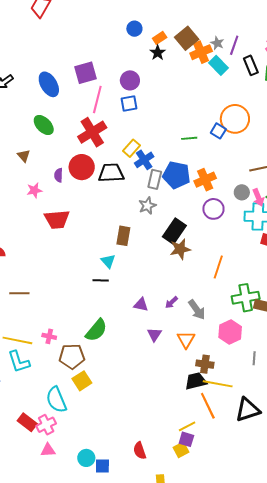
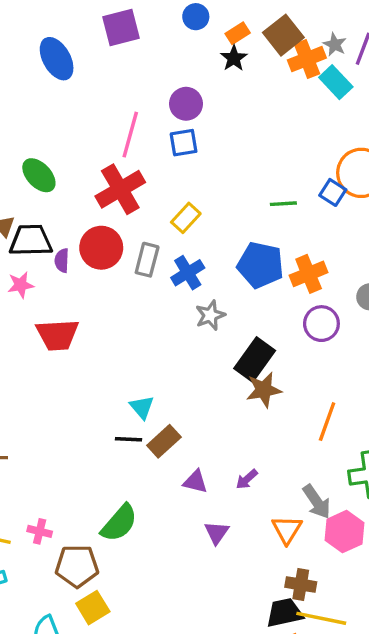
purple square: (86, 73) -> (121, 27), moved
blue ellipse: (49, 84) -> (57, 59), moved
blue cross: (144, 160) -> (188, 273), moved
black trapezoid: (111, 173) -> (31, 240), moved
gray rectangle: (155, 179) -> (147, 260), moved
brown rectangle: (123, 236) -> (164, 441), moved, turned 36
gray arrow: (197, 310) -> (317, 502), moved
orange triangle: (186, 340) -> (287, 530), moved

